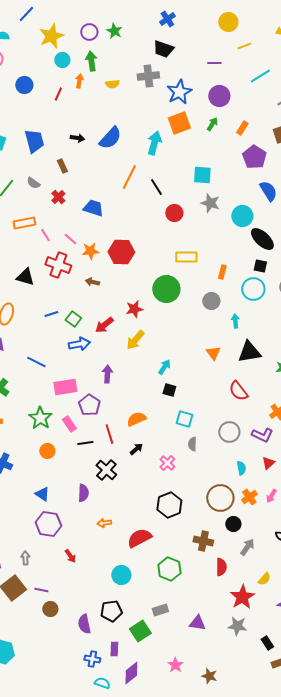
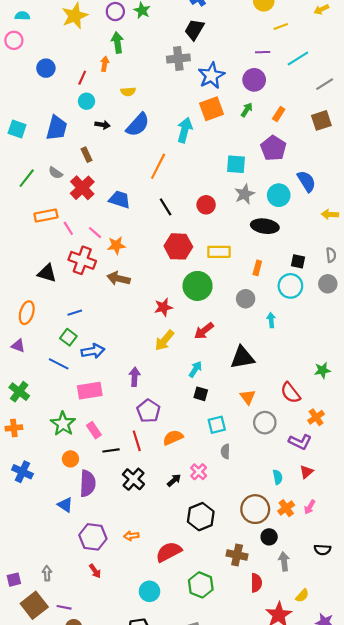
black trapezoid: (163, 49) -> (194, 30), turned 100
cyan circle: (62, 60) -> (86, 101), moved
purple line: (214, 63) -> (263, 52), moved
yellow semicircle: (112, 84) -> (128, 92), moved
blue trapezoid: (34, 141) -> (57, 128), turned 30
purple pentagon: (254, 157) -> (273, 148), moved
black line: (156, 187) -> (166, 207), moved
red cross: (58, 197) -> (82, 188), size x1.6
gray star: (210, 203) -> (245, 194), turned 30
cyan circle: (242, 216) -> (279, 195), moved
black ellipse: (262, 239) -> (265, 226), moved, turned -35
red hexagon: (121, 252) -> (178, 246), moved
brown arrow: (92, 282) -> (119, 278), size x1.5
green square: (73, 319) -> (68, 337), moved
red arrow: (104, 325) -> (204, 331), moved
blue arrow: (79, 344) -> (93, 351), moved
black triangle: (249, 352) -> (242, 357), moved
orange triangle: (213, 353) -> (248, 397), moved
red semicircle: (238, 391) -> (290, 393), moved
purple pentagon: (89, 405) -> (148, 411), moved
orange semicircle: (136, 419) -> (173, 438), moved
cyan square: (184, 419) -> (217, 425), turned -30
gray circle: (229, 432) -> (265, 423), moved
black arrow: (136, 449) -> (174, 480), moved
purple semicircle: (83, 493) -> (88, 483), moved, size x1.4
purple hexagon: (48, 524) -> (93, 537), moved
gray arrow: (247, 547) -> (284, 561), turned -42

